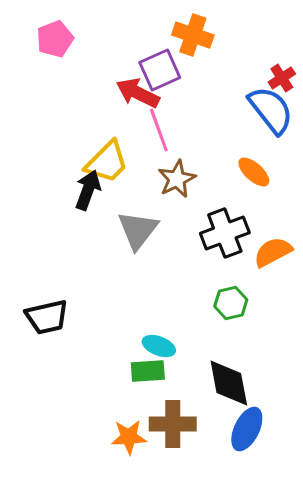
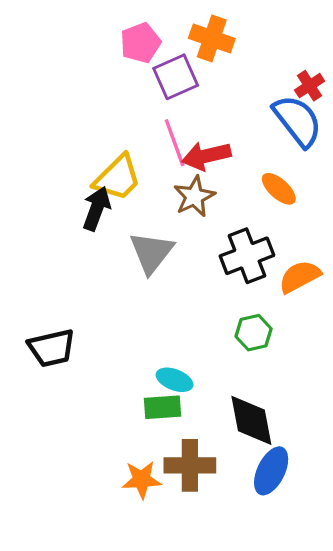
pink pentagon: (55, 39) -> (140, 43), moved
red arrow: (138, 93) -> (206, 156), moved, turned -39

